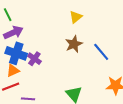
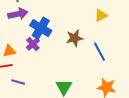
yellow triangle: (76, 17) -> (101, 15), moved
blue cross: (16, 53) -> (41, 28), moved

